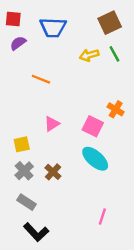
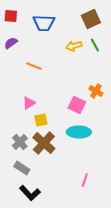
purple semicircle: (18, 43) -> (11, 43), moved
pink triangle: (52, 124) -> (29, 103), moved
yellow square: (22, 144) -> (41, 120), moved
cyan ellipse: (95, 159) -> (79, 132), turned -40
brown cross: (53, 172) -> (44, 143), size x1.6

